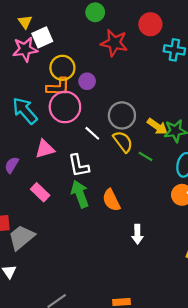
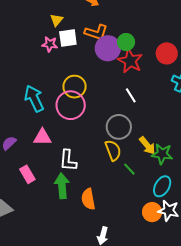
green circle: (95, 12) -> (126, 42), moved
pink star: (25, 49) -> (50, 44), size x0.7
yellow circle: (62, 68) -> (75, 87), moved
purple circle: (87, 81) -> (108, 48), moved, size x1.6
orange L-shape: (58, 87) -> (96, 32), moved
white line: (92, 133) -> (131, 95), moved

